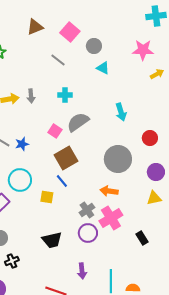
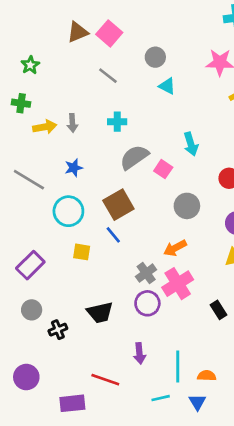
pink square: (70, 32) -> (109, 33), moved
pink square: (55, 131) -> (163, 169), moved
blue star: (22, 144) -> (74, 168), moved
gray circle: (118, 159) -> (187, 206), size x0.7
cyan circle: (20, 180) -> (68, 211), moved
orange arrow: (109, 191) -> (175, 248), turned -36
yellow square: (47, 197) -> (82, 252), moved
black cross: (12, 261) -> (58, 330), moved

